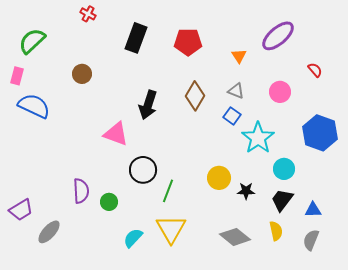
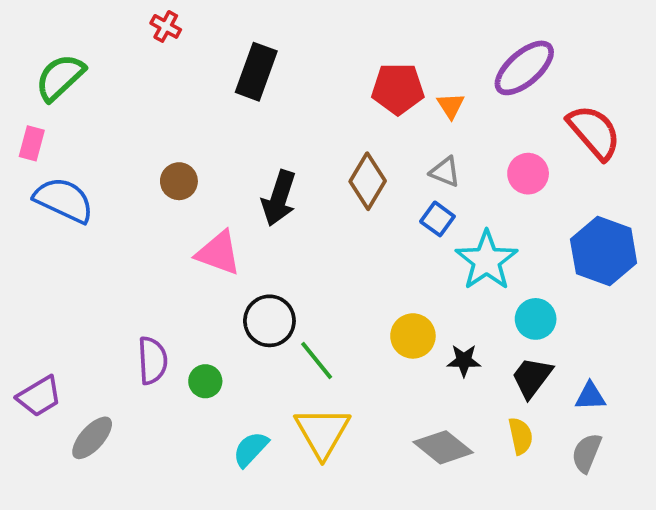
red pentagon: (188, 42) -> (398, 89), moved
red semicircle: (315, 70) -> (594, 132), size x2.0
brown circle: (82, 74) -> (179, 181), moved
green line: (168, 191) -> (317, 360), turned -60

